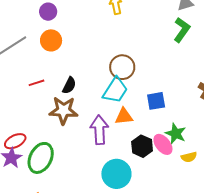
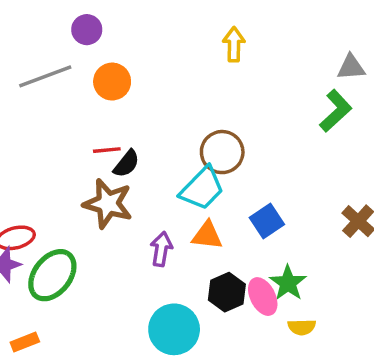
purple circle: (48, 12) -> (87, 30), moved
red line: (37, 83) -> (107, 150), moved
blue square: (156, 101) -> (267, 221), turned -36
purple arrow: (99, 130) -> (161, 249), size x0.7

